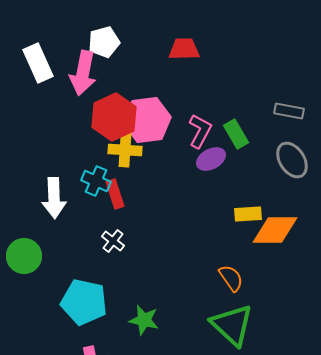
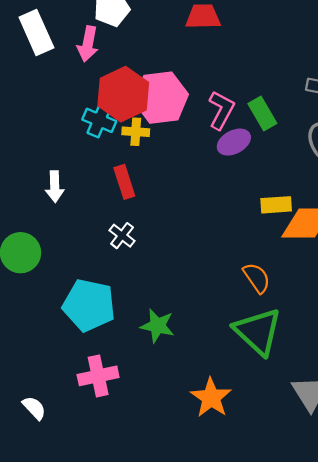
pink arrow: (83, 73) -> (88, 44), size x0.7
yellow cross: (125, 150) -> (136, 132), size x0.7
cyan cross: (96, 181) -> (99, 120), moved
white arrow: (54, 198) -> (55, 187), size x0.7

